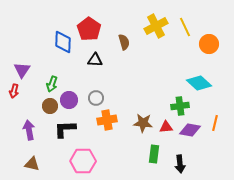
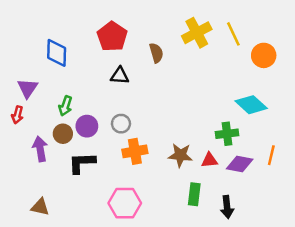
blue diamond: (63, 42) -> (57, 53), moved
purple arrow: (29, 130) -> (40, 149), moved
pink hexagon: (83, 161) -> (125, 203), moved

